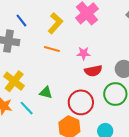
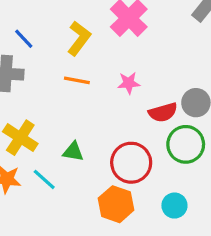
red semicircle: (93, 71) -> (163, 112), moved

